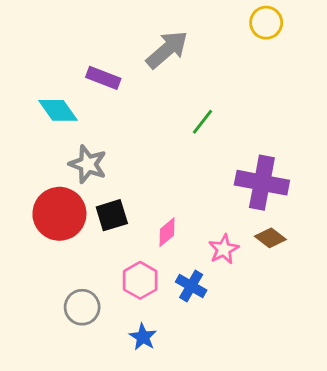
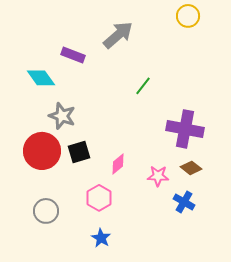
pink star: (224, 249) -> (158, 176), turned 30
blue cross: (191, 286) -> (184, 202), moved
gray circle: (82, 307) -> (46, 211), moved

